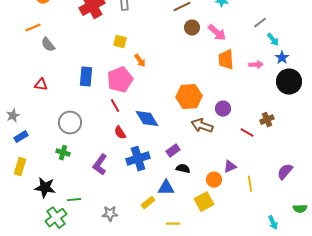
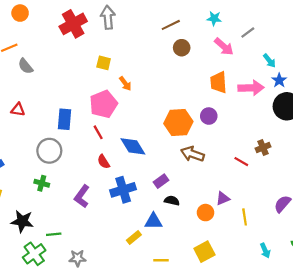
gray line: (260, 23) -> (248, 33), moved
pink arrow: (217, 33) -> (224, 47), moved
pink arrow: (256, 65) -> (251, 88), size x1.6
blue rectangle: (86, 77) -> (65, 119), moved
purple circle: (223, 109) -> (209, 116), moved
yellow square: (204, 202) -> (204, 252), moved
gray star: (110, 214) -> (78, 258), moved
cyan arrow: (273, 223) -> (265, 251), moved

